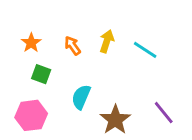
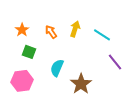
purple line: (164, 113) -> (115, 62), moved

